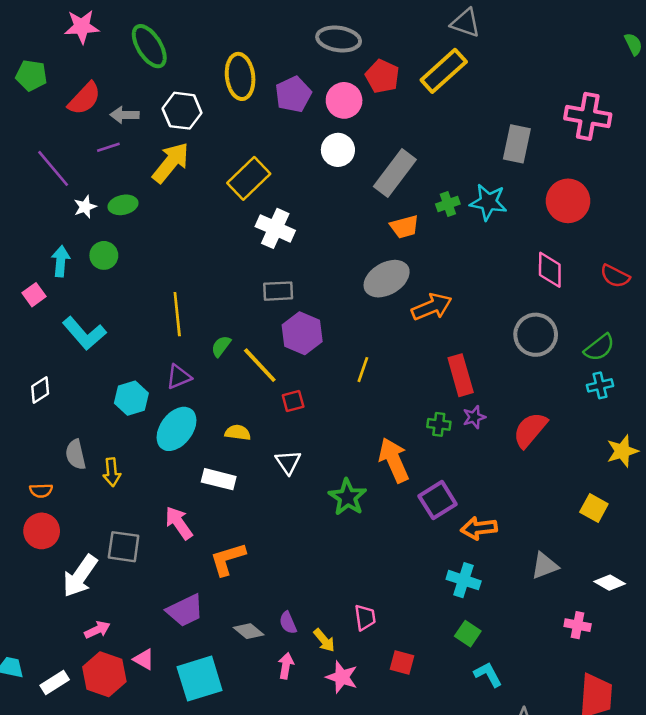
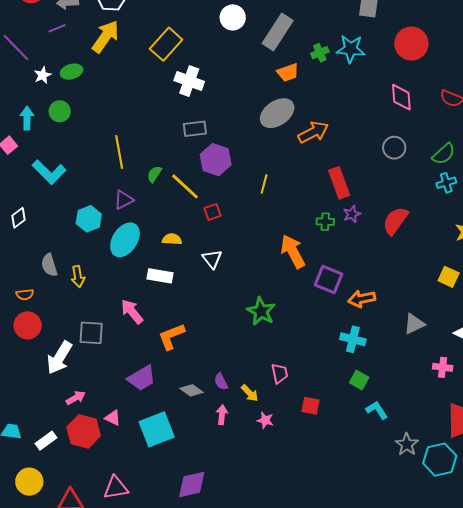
gray circle: (536, 335) -> (394, 148), size x0.7
green star: (348, 497) -> (261, 311), moved
purple square: (438, 500) -> (328, 280), turned -32
pink star: (342, 677) -> (265, 420), size x0.7

